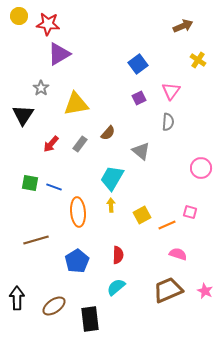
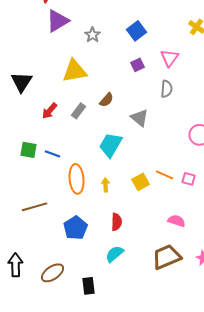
gray star: (41, 88) -> (93, 35), moved
yellow arrow: (111, 205) -> (106, 185), moved
orange line: (167, 225) -> (165, 175), moved, turned 48
black rectangle: (90, 319) -> (89, 286), size x0.7

